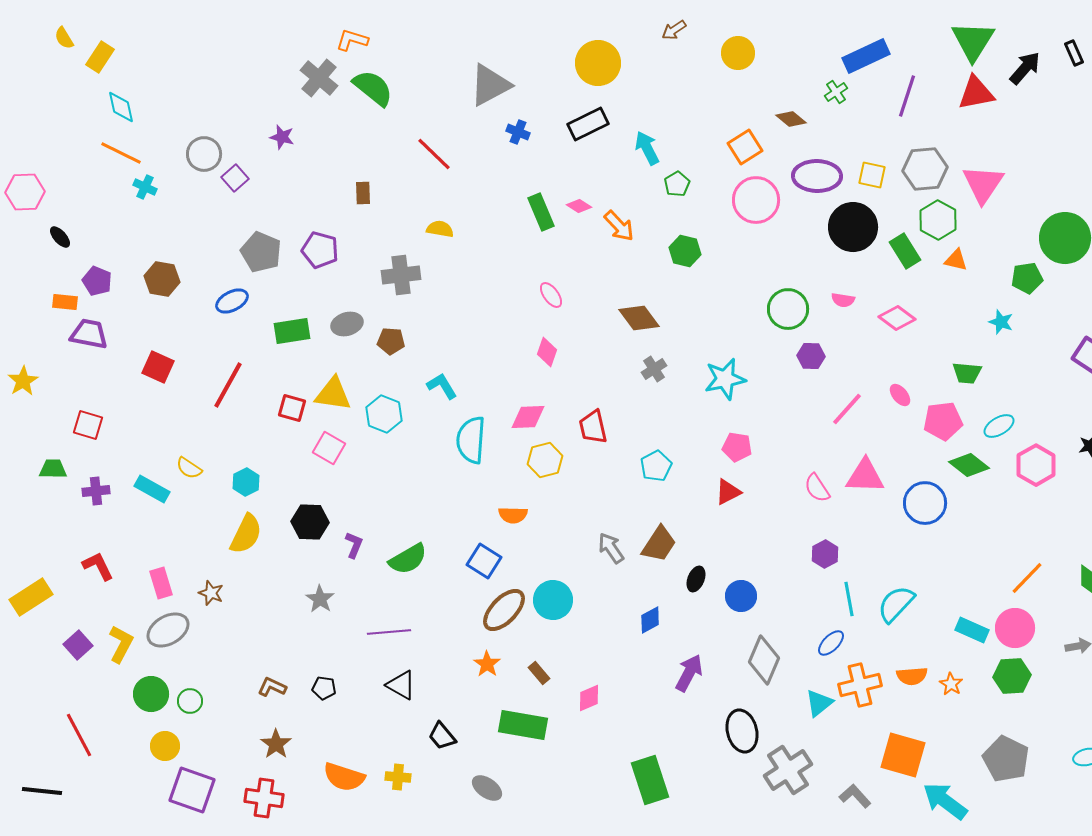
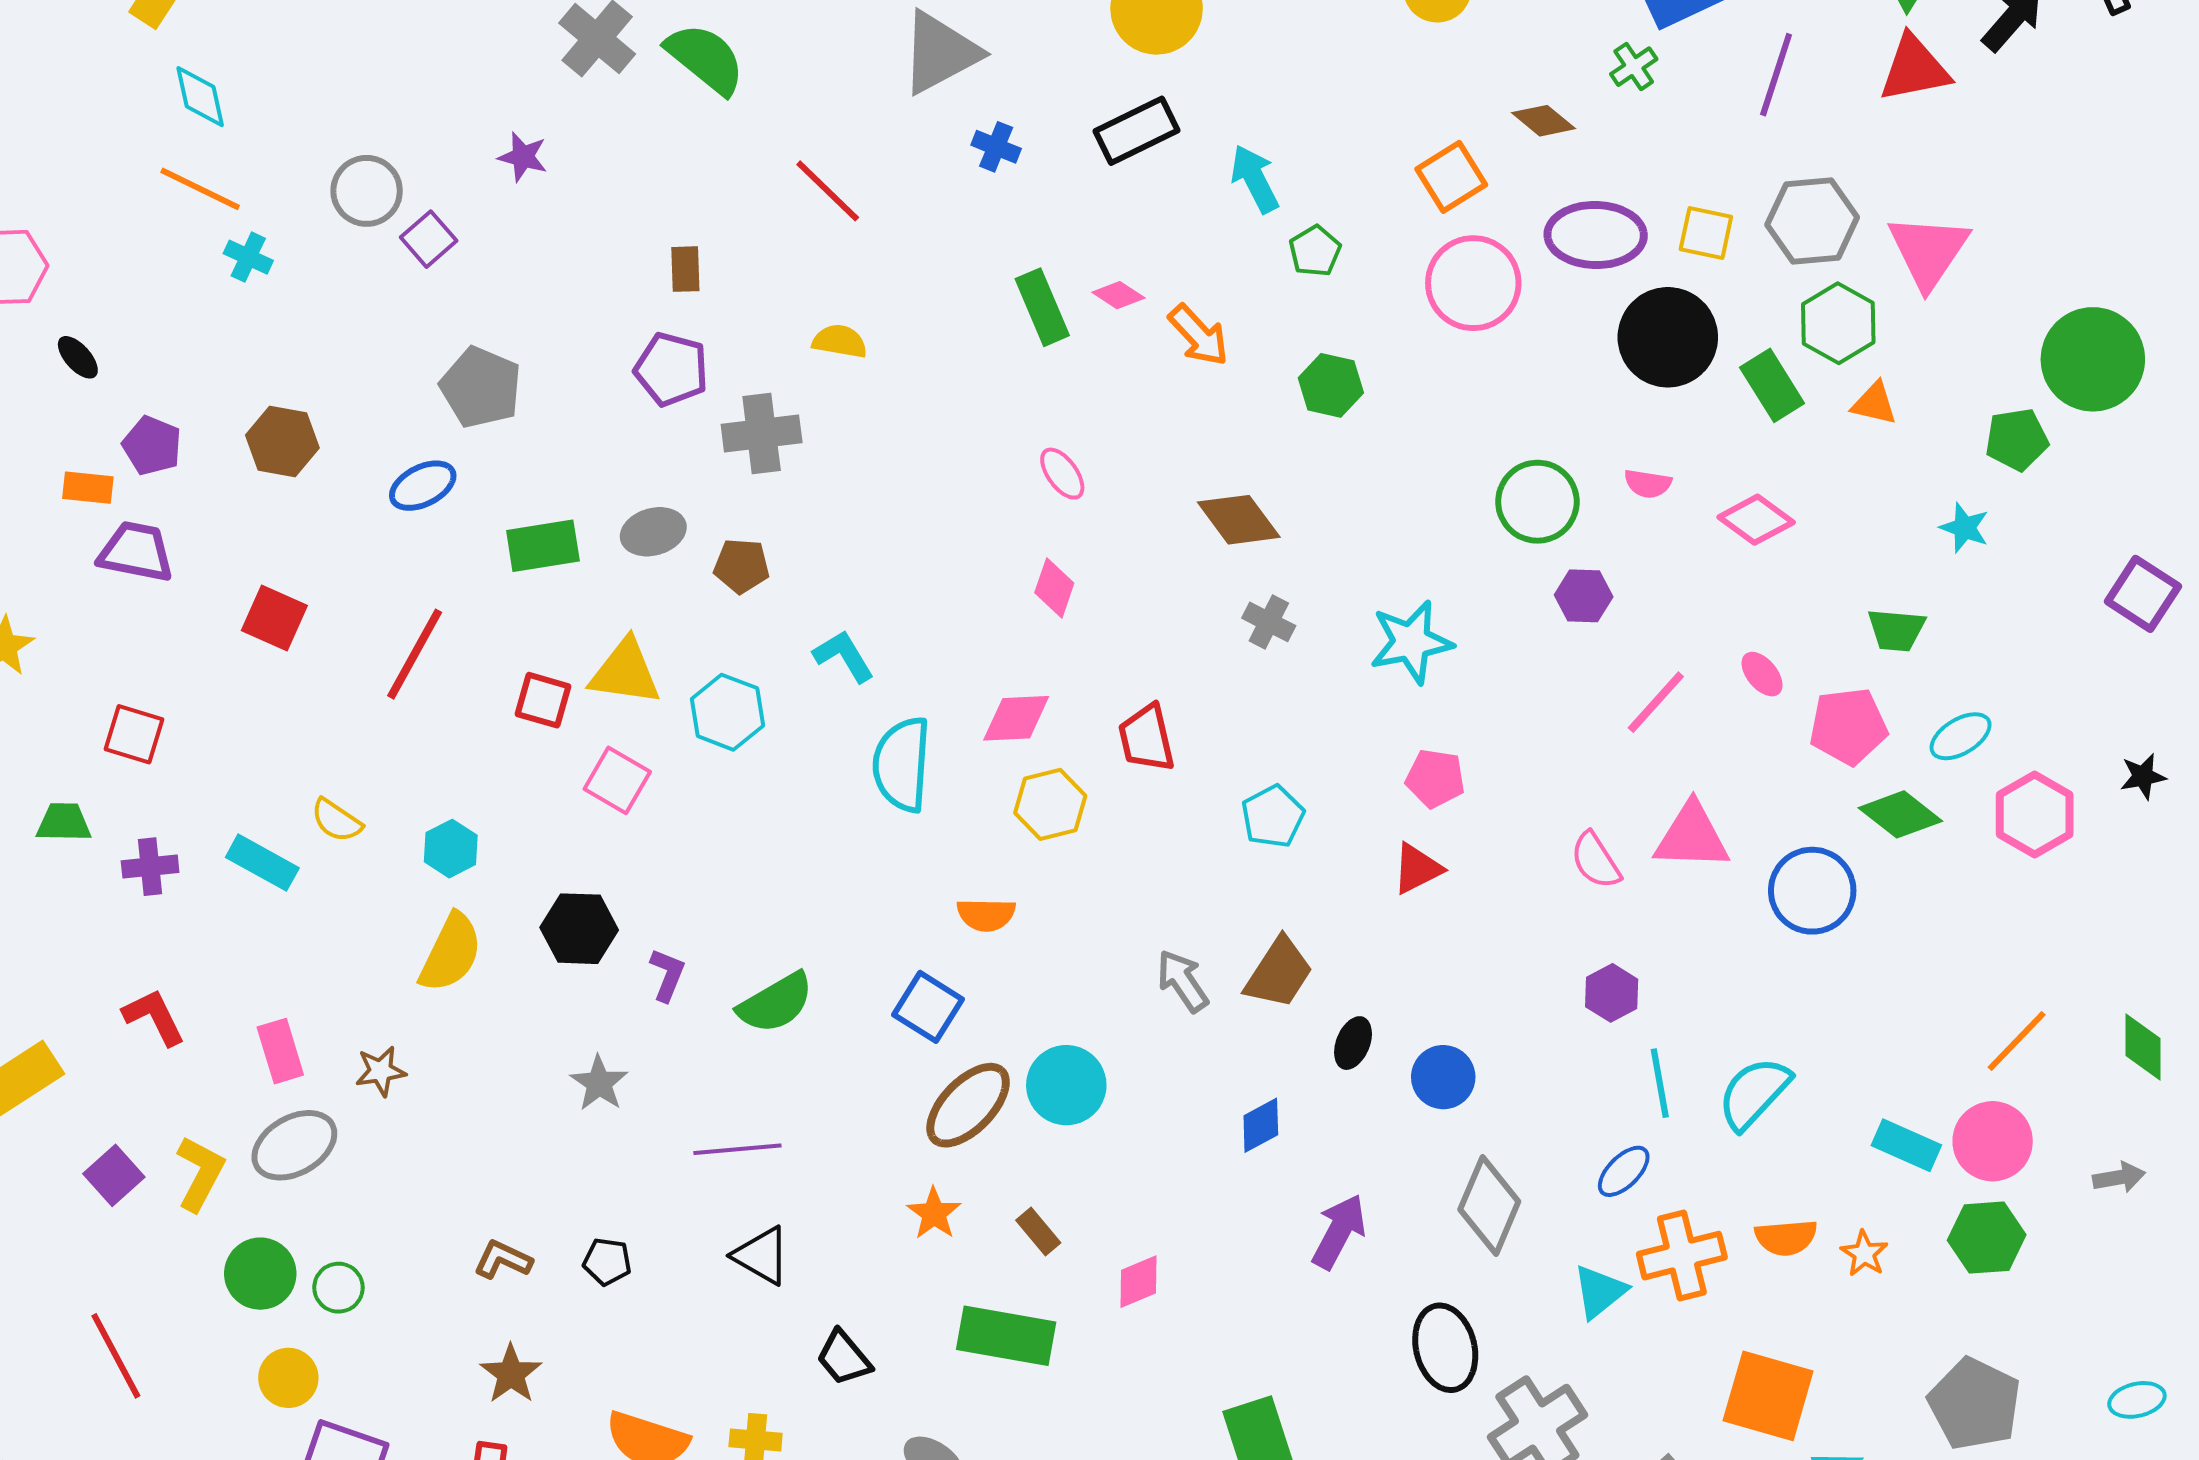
purple pentagon: (320, 250) -> (671, 369), moved
gray cross: (654, 369) -> (1269, 622), turned -30
brown star: (211, 593) -> (381, 1071), turned -30

